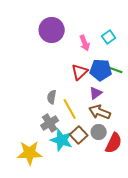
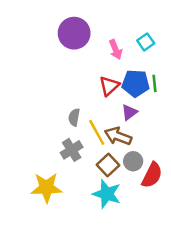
green line: (116, 70) -> (154, 83), turned 64
brown arrow: (100, 112) -> (118, 136), moved
cyan star: (62, 140) -> (107, 194), moved

